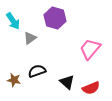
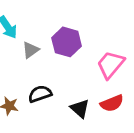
purple hexagon: (55, 18) -> (67, 42), moved
red semicircle: (91, 88) -> (112, 103), moved

